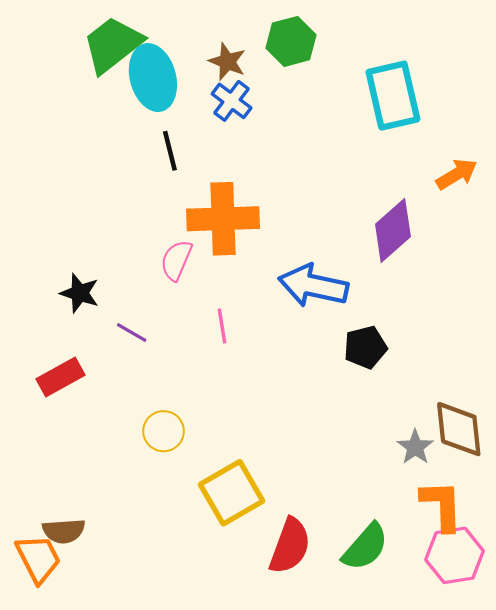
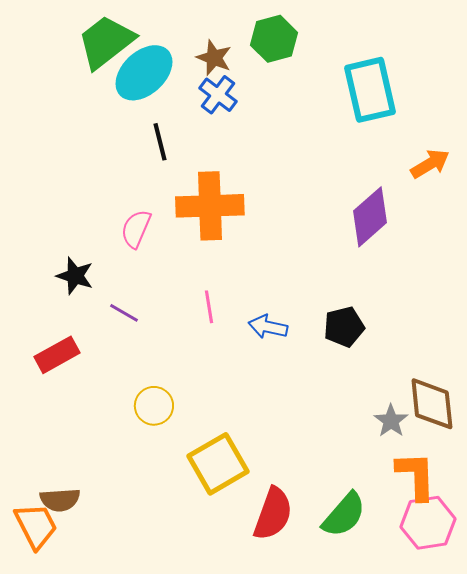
cyan ellipse: (153, 78) -> (144, 73), turned 62
pink semicircle: (176, 260) -> (136, 229), moved
blue arrow: (313, 286) -> (268, 327), moved, size x0.6

